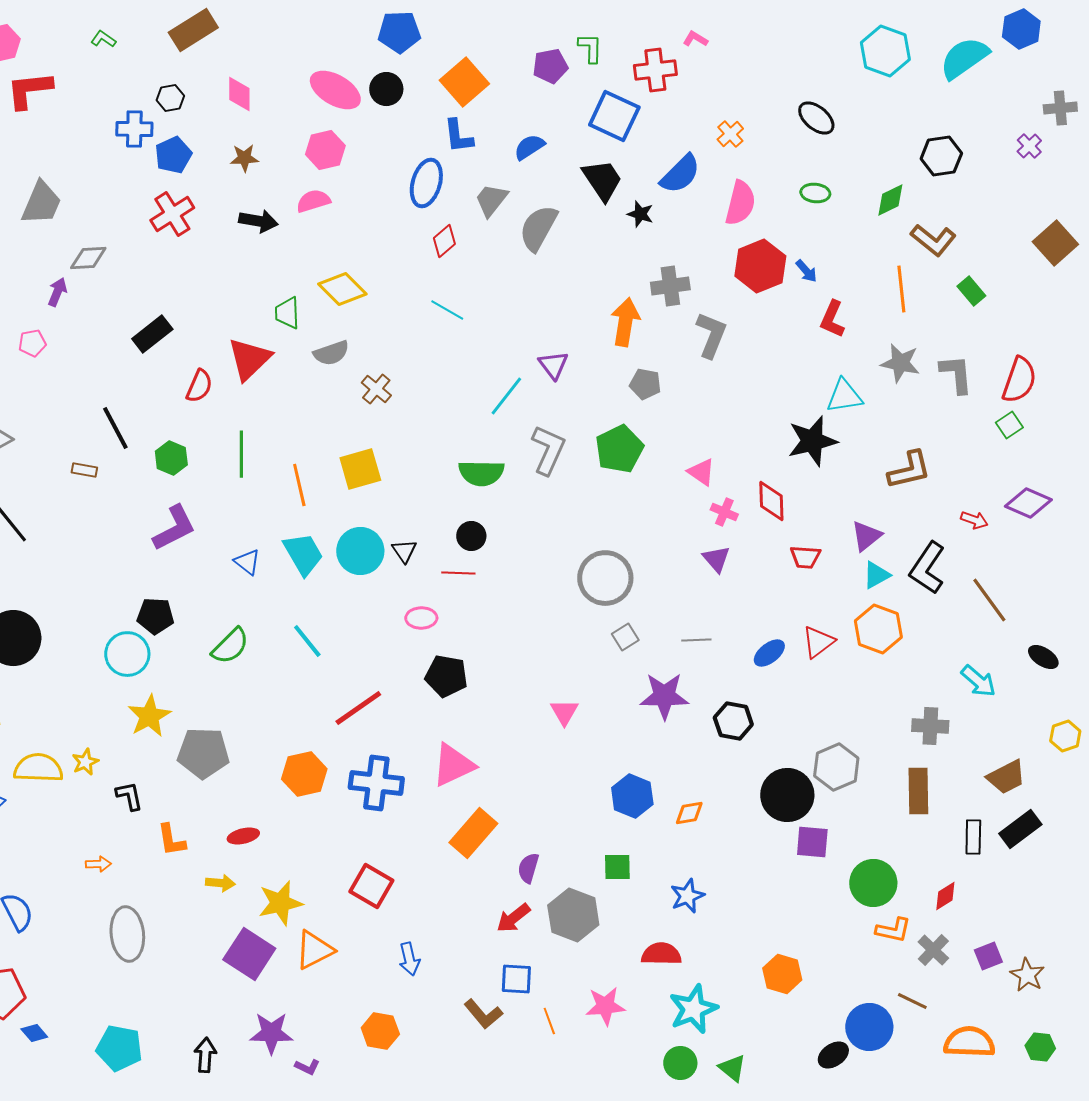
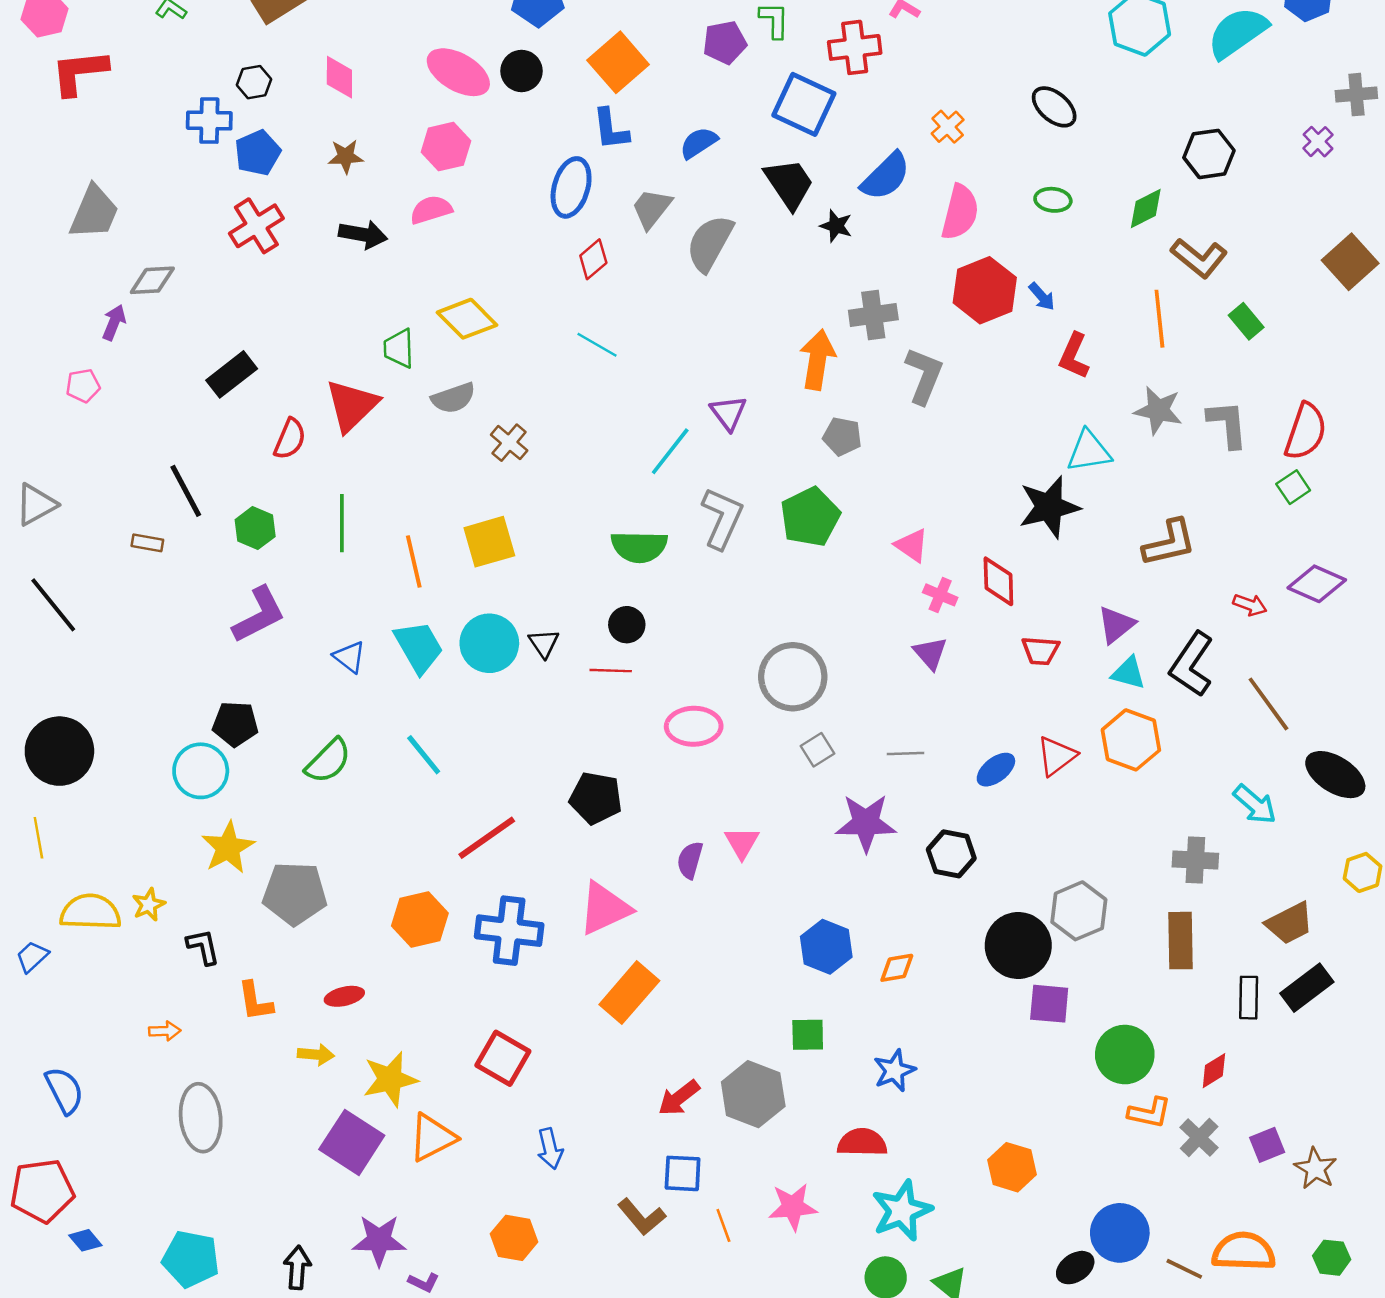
cyan triangle: (876, 575) -> (1128, 673), turned 44
pink ellipse: (421, 618) -> (694, 726), moved, size x1.4
black ellipse: (1043, 657) -> (1335, 775), size x1.6
purple semicircle: (528, 868) -> (690, 860), moved
brown line: (912, 1001) -> (1184, 1269), moved

